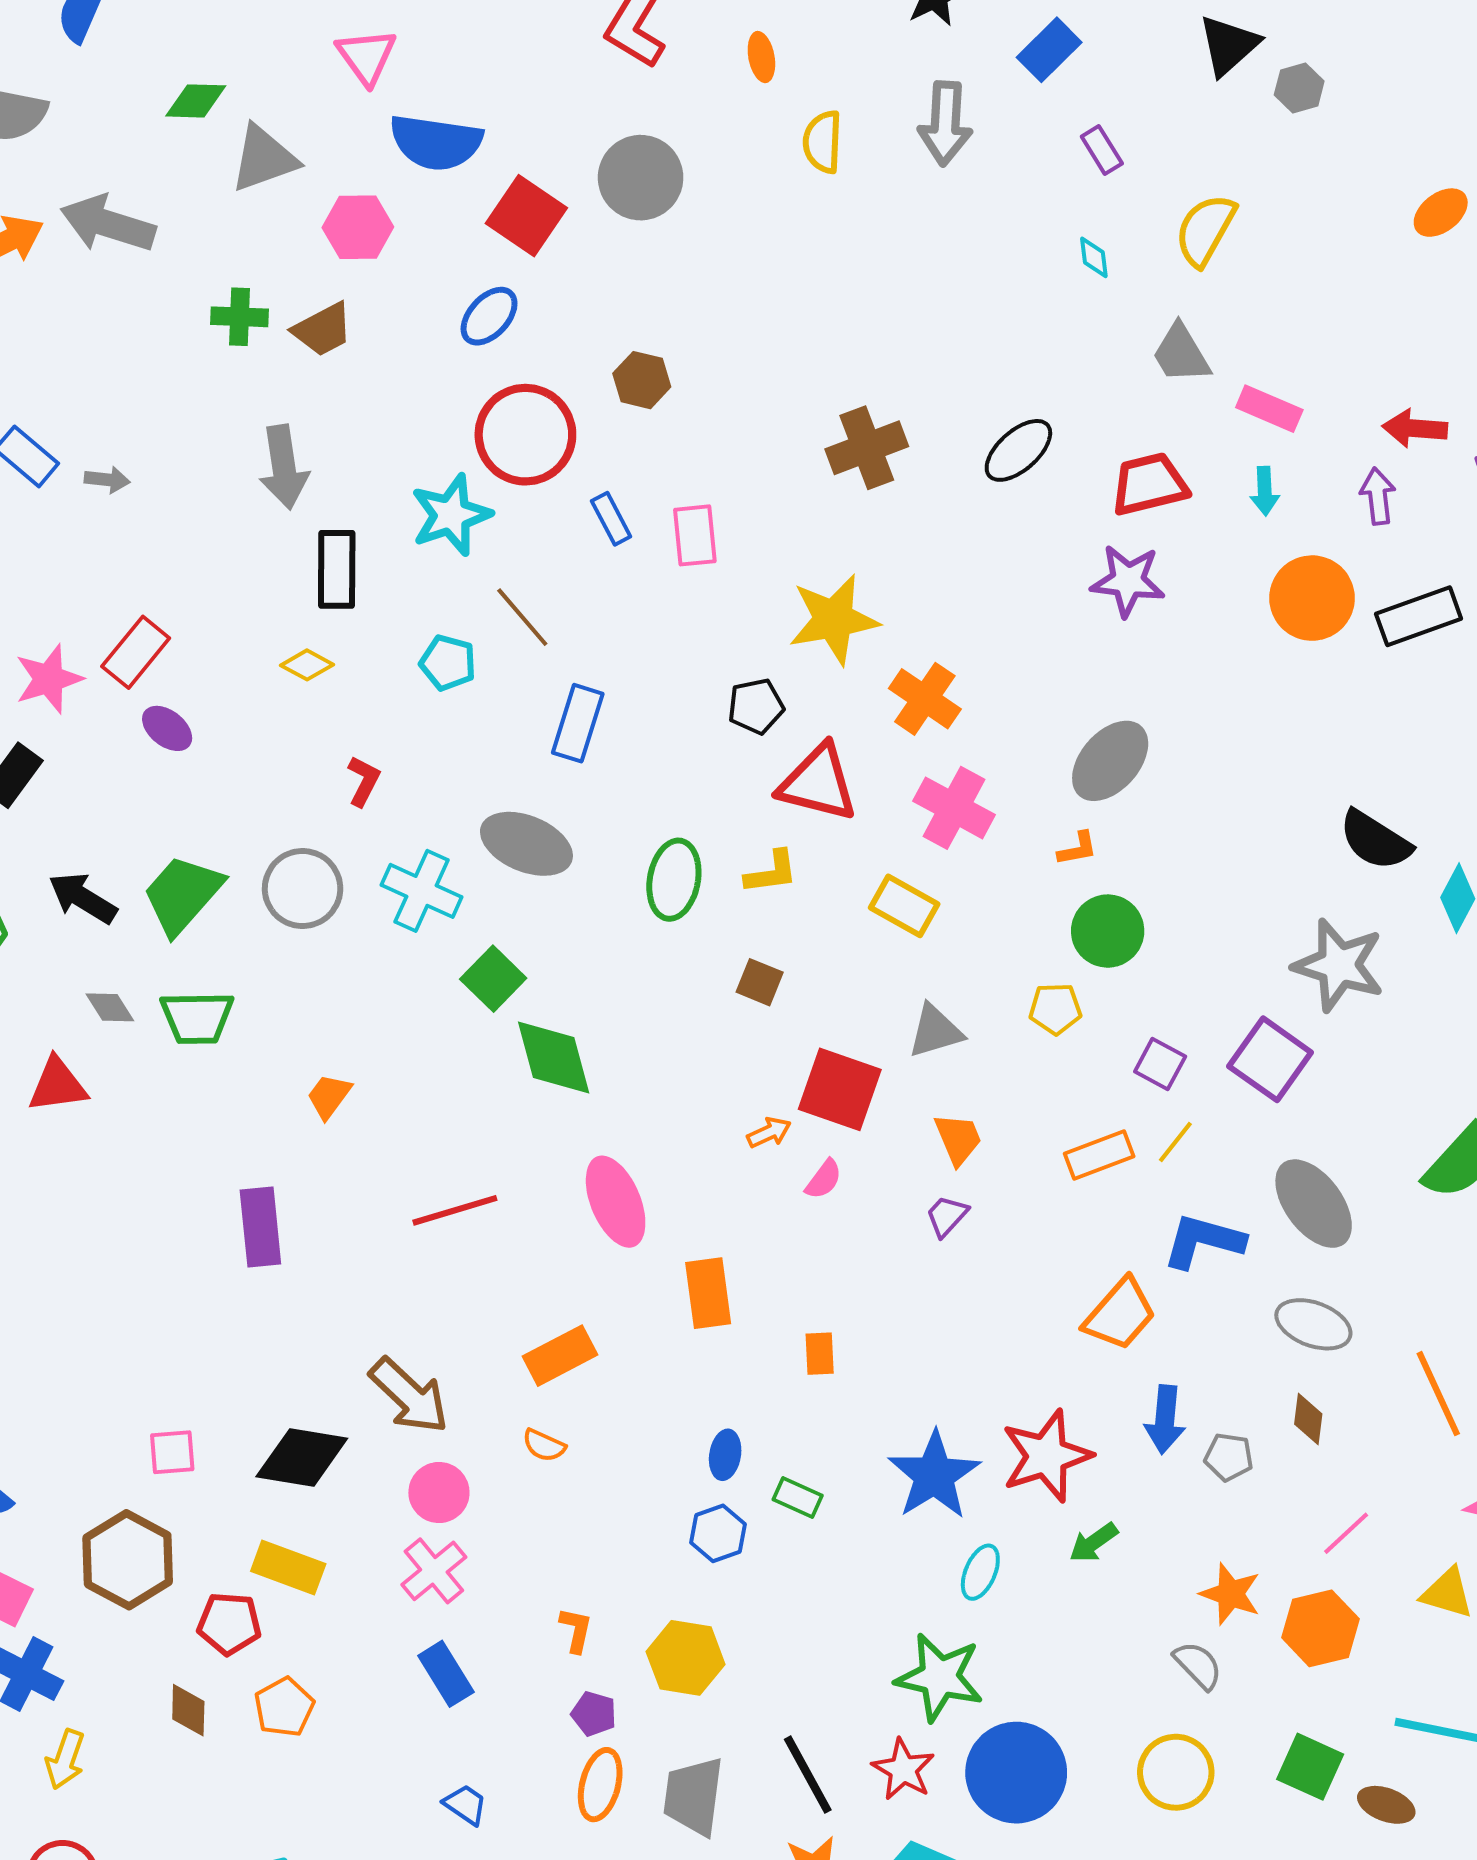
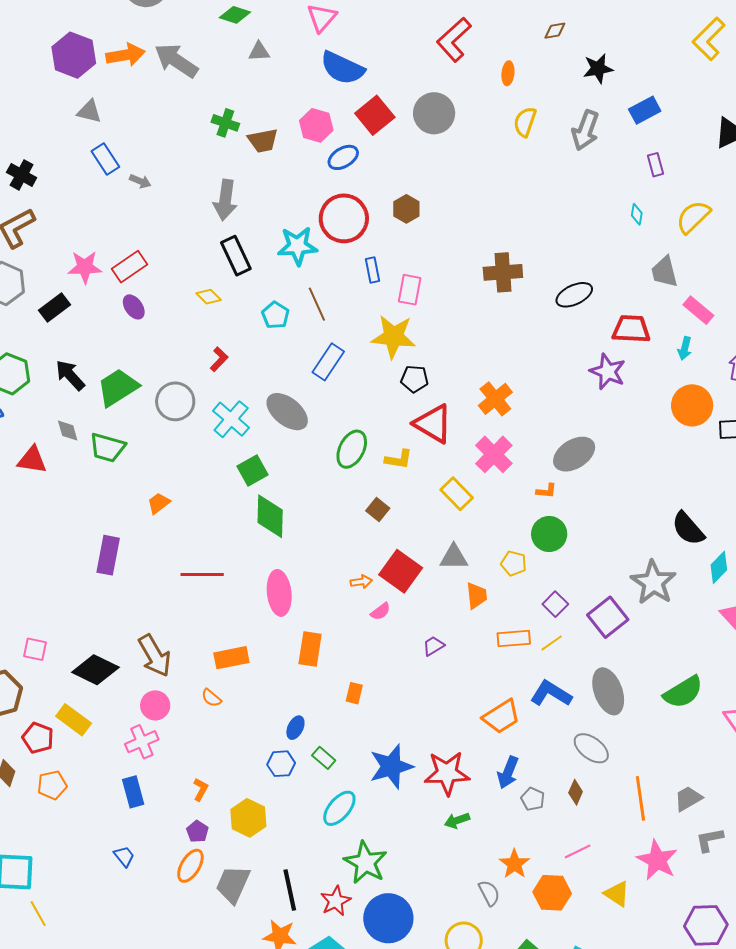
gray triangle: (264, 158) -> (259, 52), size x0.6
pink hexagon: (358, 227) -> (316, 125), moved
black rectangle: (337, 569) -> (236, 256), turned -42
yellow star: (834, 619) -> (393, 337), moved
orange trapezoid: (958, 1139) -> (477, 596), moved
cyan ellipse: (980, 1572) -> (339, 808), moved, size x1.4

